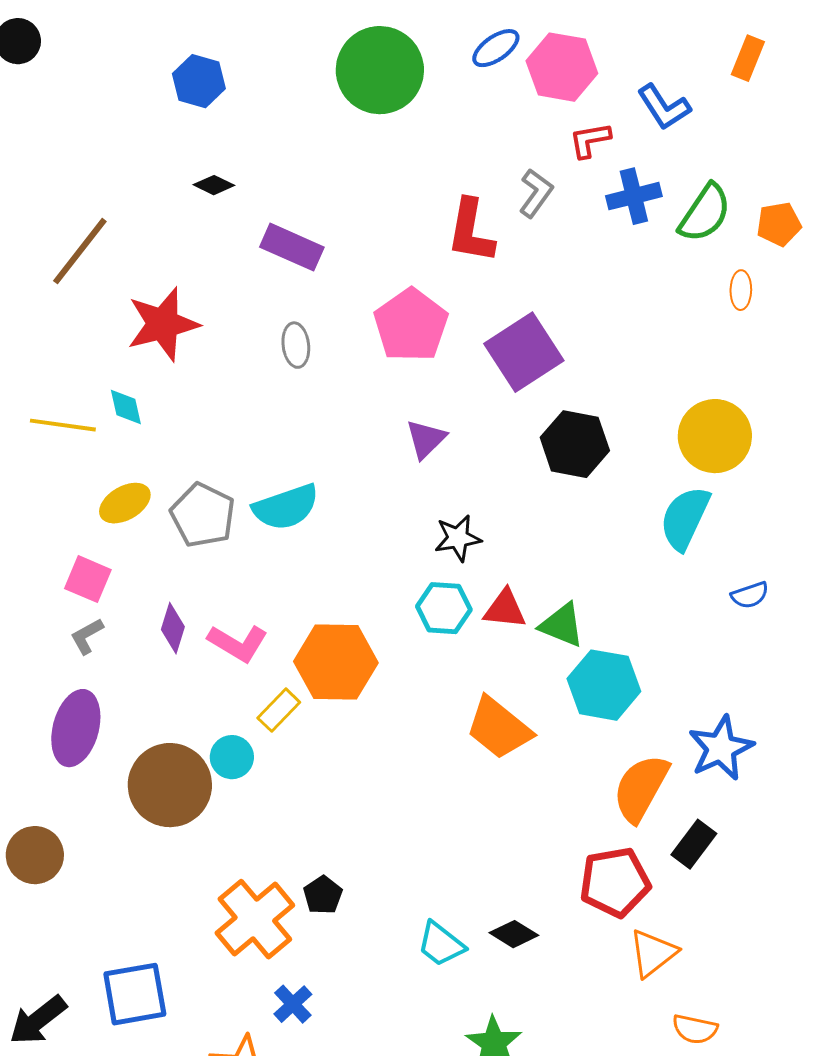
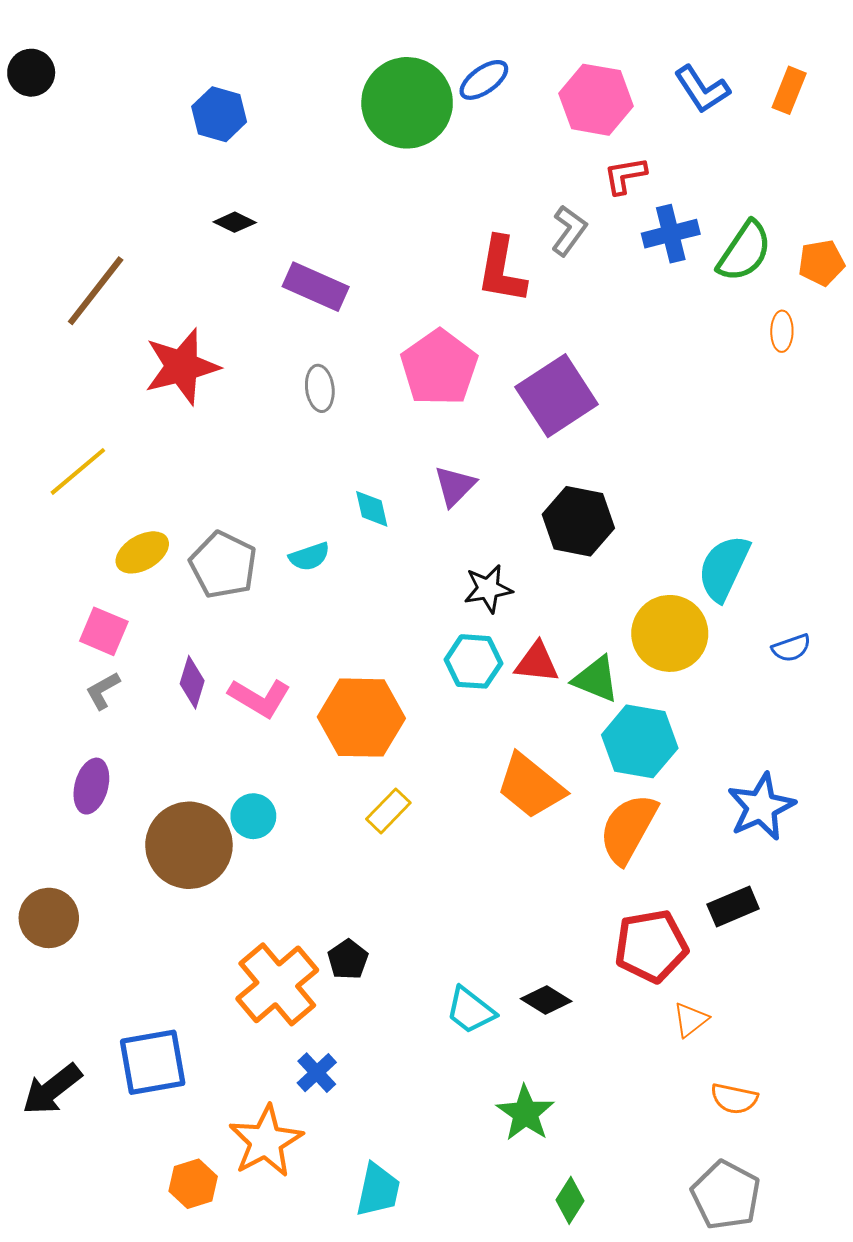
blue ellipse: (496, 48) -> (484, 80), moved
blue L-shape: (664, 107) -> (702, 89), moved
cyan diamond: (126, 407) -> (372, 509), moved
yellow line: (63, 425) -> (78, 471), turned -48
yellow circle: (715, 436) -> (670, 633), moved
black hexagon: (575, 444) -> (578, 521), moved
cyan semicircle: (286, 507) -> (309, 557), size x0.6
yellow rectangle: (279, 710) -> (388, 811), moved
purple ellipse: (76, 728) -> (91, 786), size x0.7
orange semicircle: (641, 788) -> (628, 829), moved
black rectangle: (694, 844) -> (733, 907), turned 30
orange triangle: (653, 953) -> (691, 1020), size x0.7

